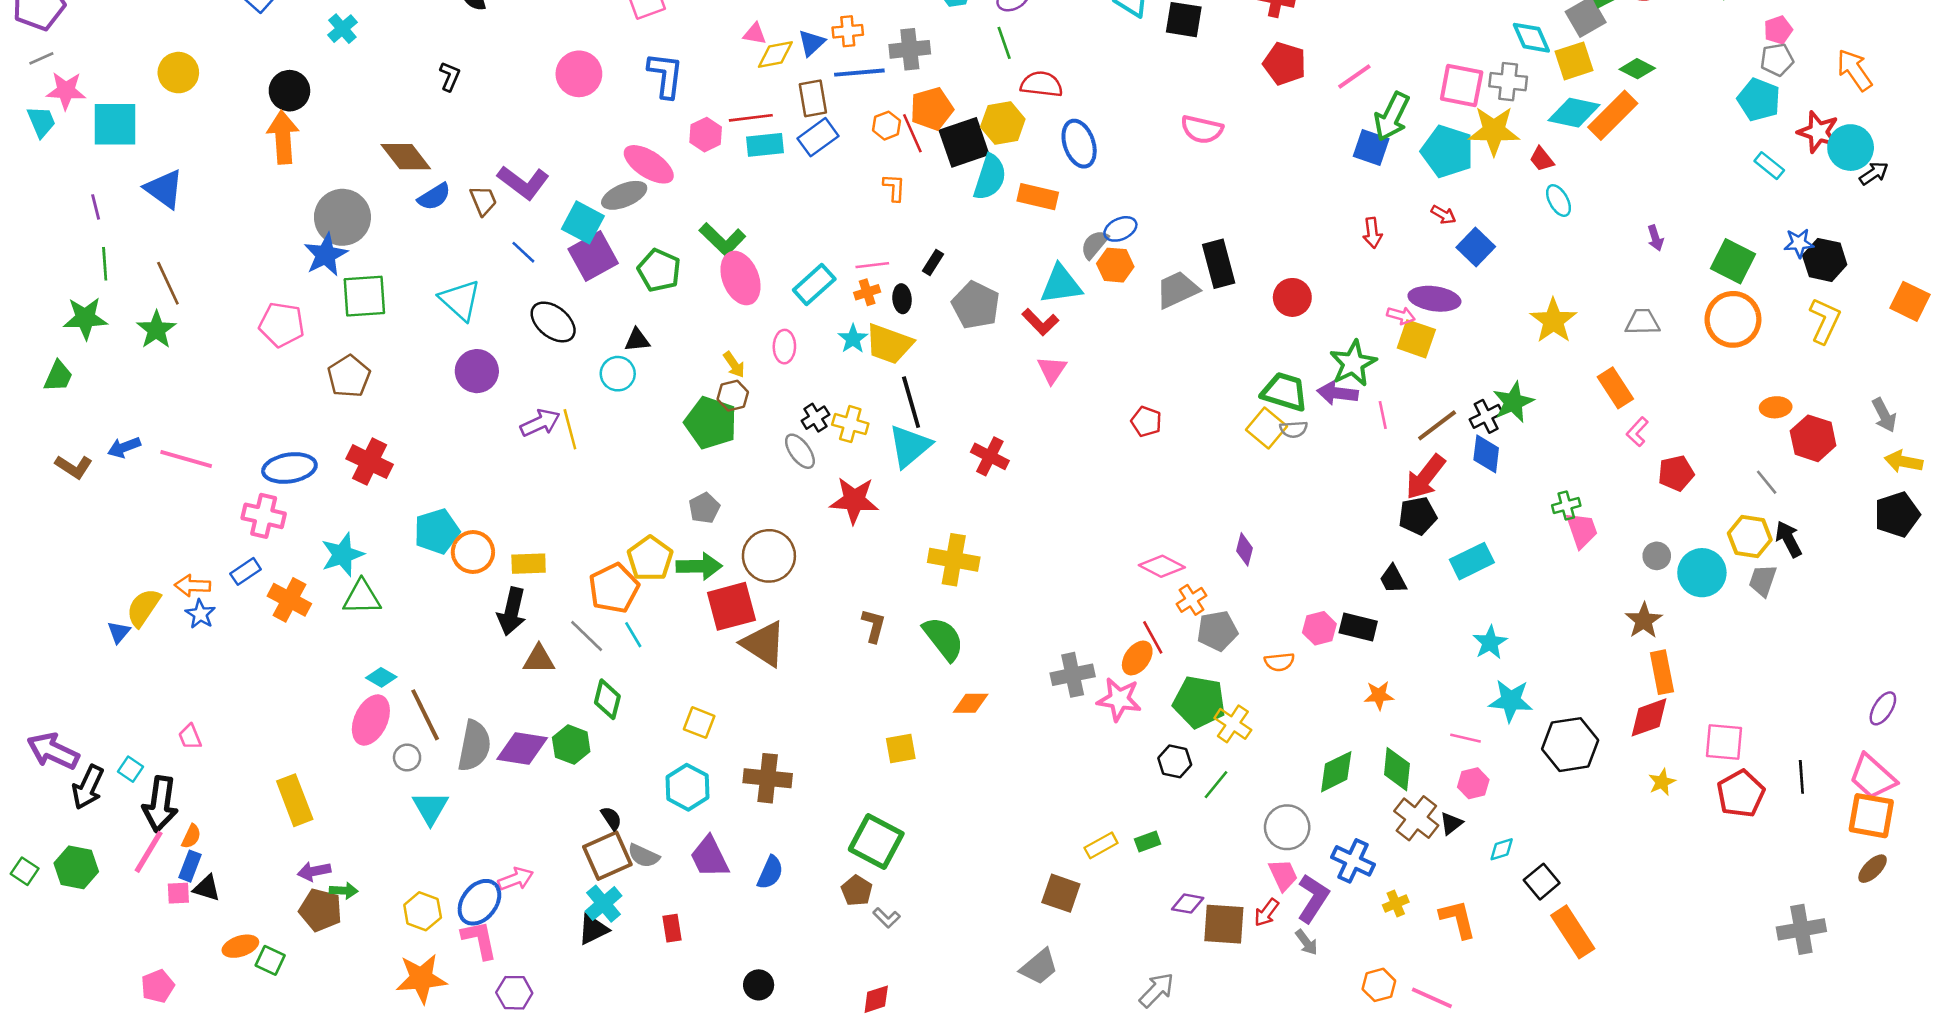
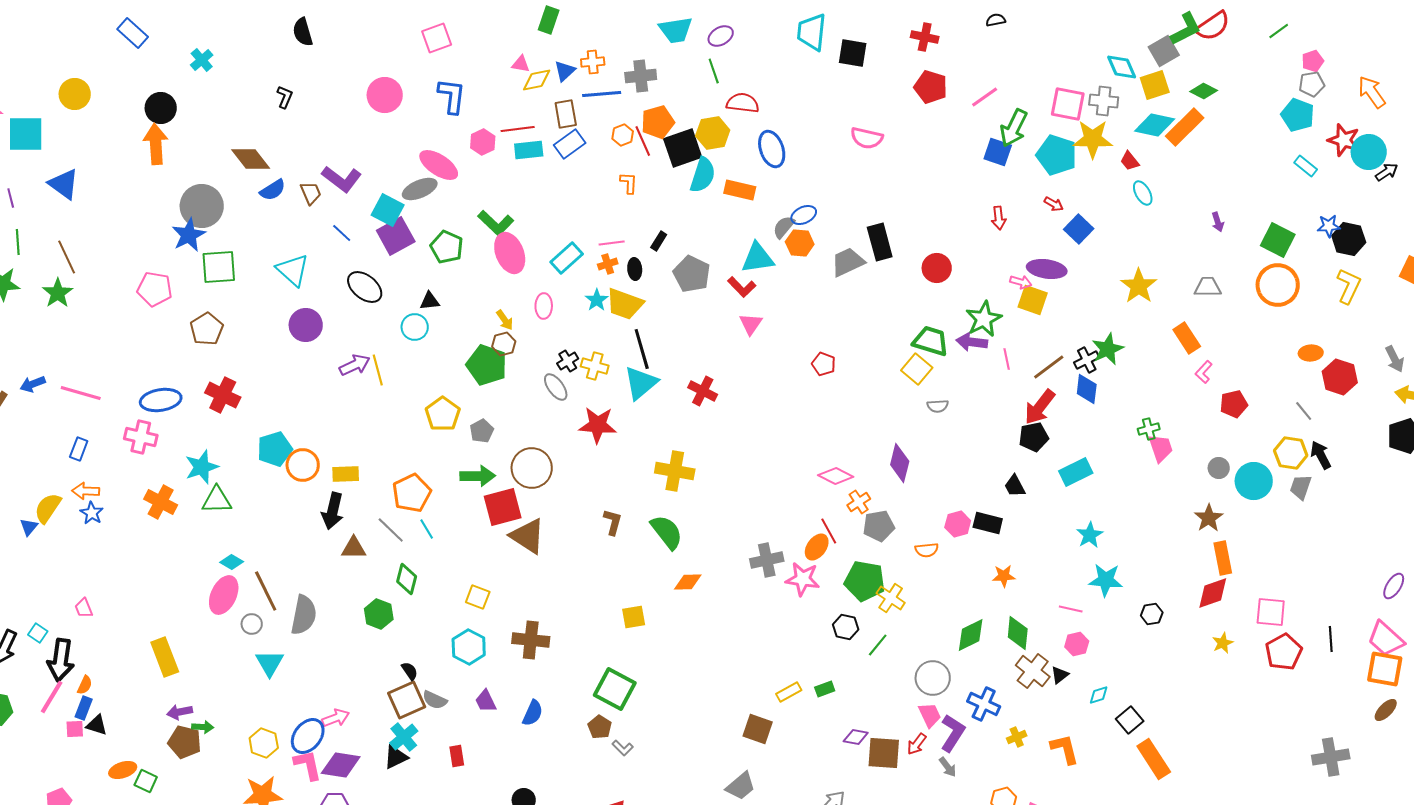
gray semicircle: (1294, 429) -> (938, 406), moved
purple diamond: (1244, 549) -> (900, 463), size x1.5
yellow pentagon: (650, 558) -> (443, 414), moved
blue rectangle: (246, 571) -> (79, 449), moved, turned -35
black hexagon: (1570, 745) -> (1152, 614), size x0.5
purple diamond: (522, 748) -> (341, 765), moved
purple trapezoid: (709, 857) -> (486, 701), size x0.7

